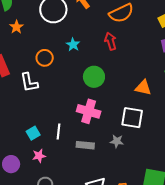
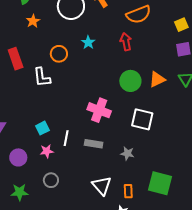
green circle: (94, 77) -> (130, 81), moved
orange triangle: (143, 88) -> (157, 79), moved, turned -42
white line: (58, 132) -> (66, 138), moved
gray star: (117, 141) -> (127, 153), moved

